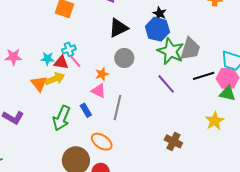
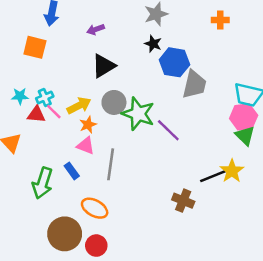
blue hexagon: (157, 29) -> (174, 62), moved
green star: (171, 51) -> (138, 114), moved
cyan star: (47, 59) -> (20, 96), moved
black line: (204, 76) -> (213, 176), moved
yellow arrow: (55, 79) -> (79, 106), moved
green triangle: (227, 93) -> (245, 136), turned 36

